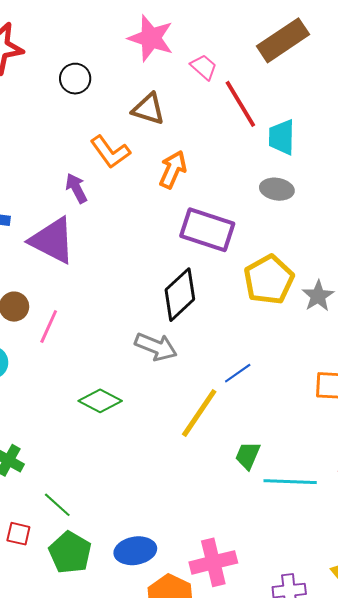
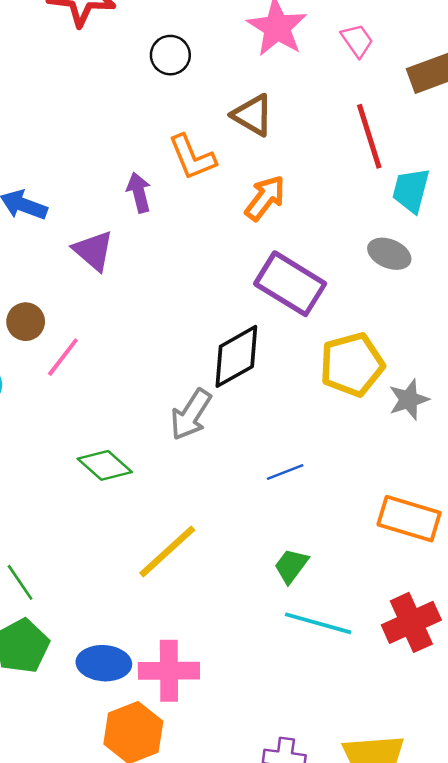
pink trapezoid: (204, 67) -> (357, 40), moved
purple triangle: (52, 240) -> (93, 251), size x0.7
gray arrow: (156, 347) -> (191, 415), turned 87
yellow line: (199, 413) -> (167, 552), moved
green trapezoid: (248, 456) -> (291, 566), moved
pink cross: (213, 562) -> (169, 671), moved

